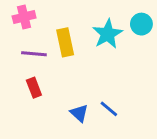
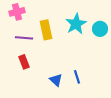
cyan circle: (141, 24) -> (100, 29), moved
blue line: (109, 109) -> (77, 77), turned 32

